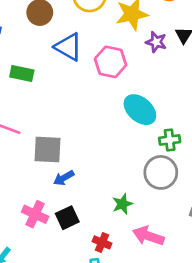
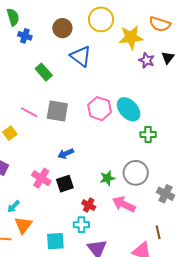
pink hexagon: (111, 62) -> (100, 109), moved
green rectangle: (22, 74) -> (44, 72), turned 30
gray square: (47, 149) -> (57, 111), moved
gray circle: (161, 172) -> (136, 173), moved

